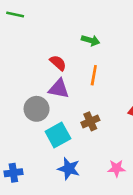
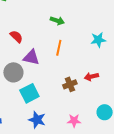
red semicircle: (58, 63) -> (16, 37), moved
brown cross: (90, 121) -> (70, 84), moved

